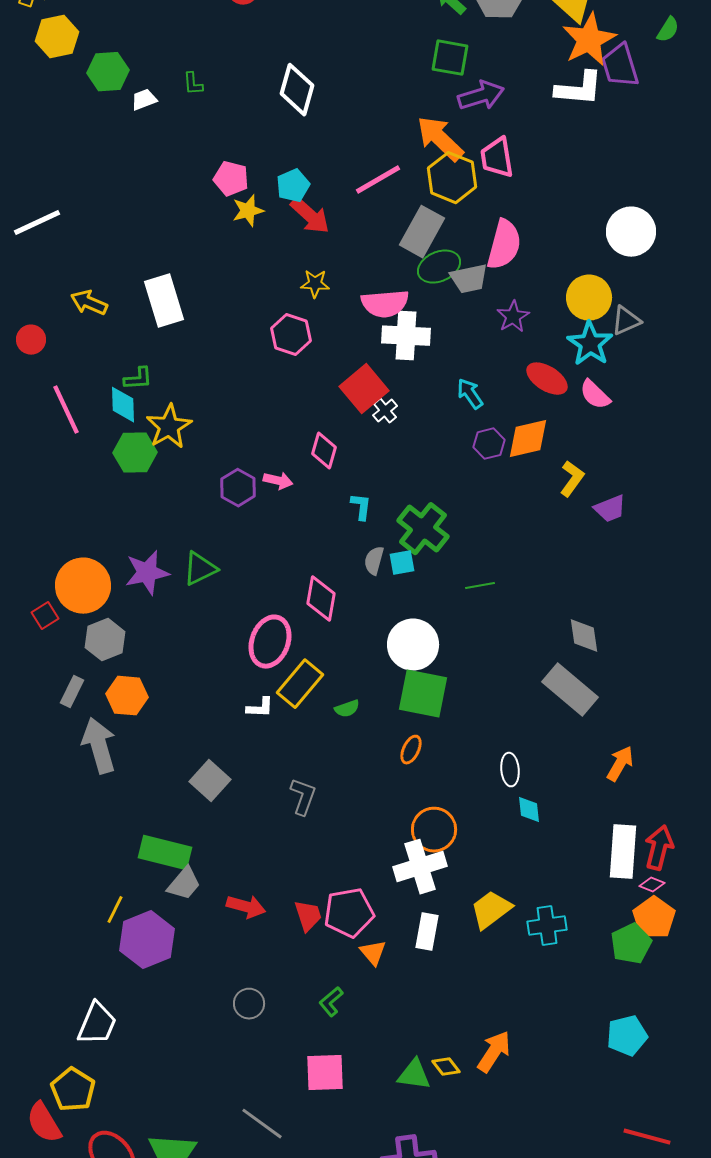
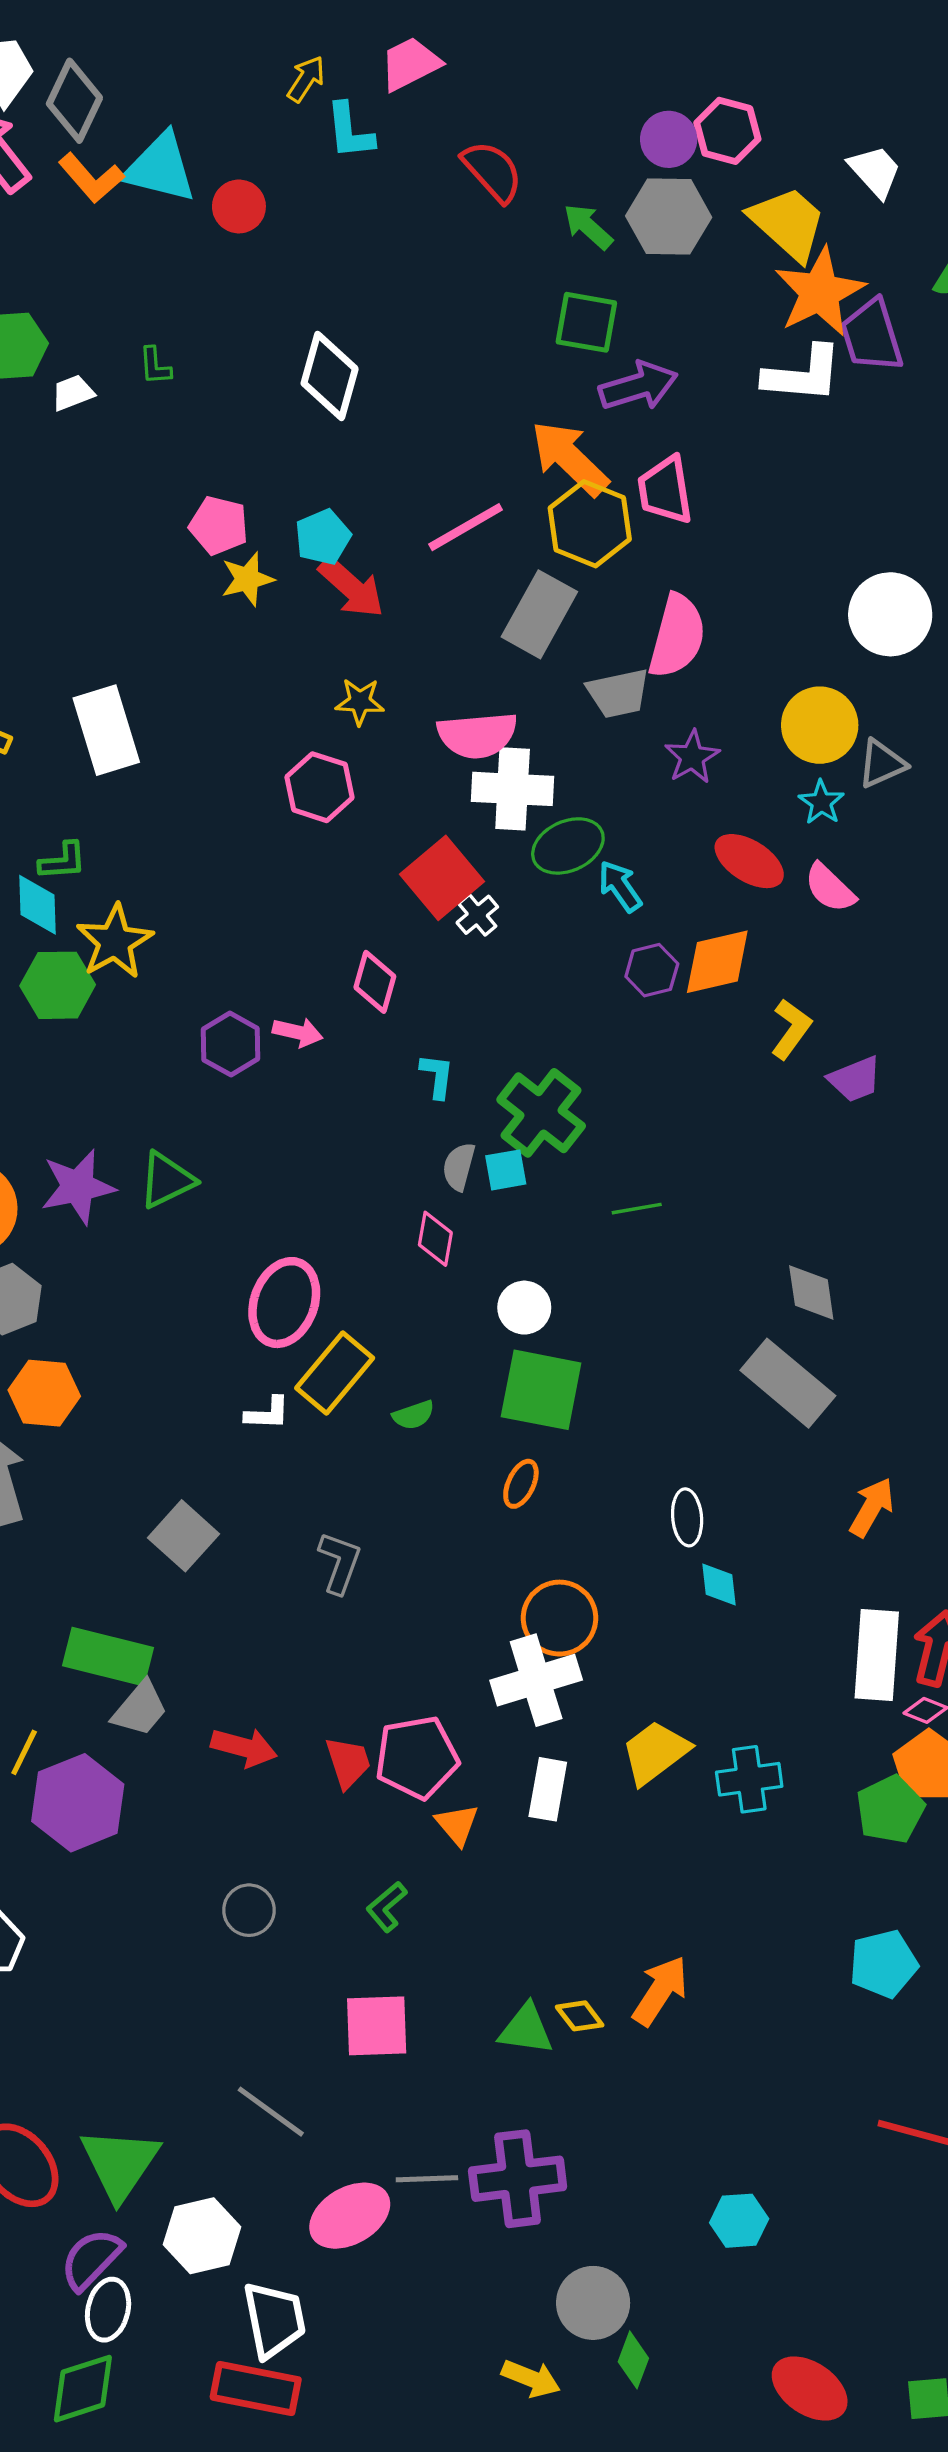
green ellipse: (439, 267) -> (568, 846), moved
cyan star: (590, 344) -> (821, 802), size x0.6
pink diamond: (321, 599) -> (435, 1239), moved, size x0.7
white circle: (413, 645) -> (524, 1308), size x0.6

